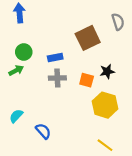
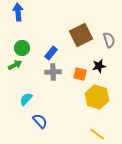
gray semicircle: (118, 22) -> (109, 40), moved
blue rectangle: (55, 57) -> (51, 53), turned -40
cyan semicircle: (16, 116) -> (26, 99), moved

